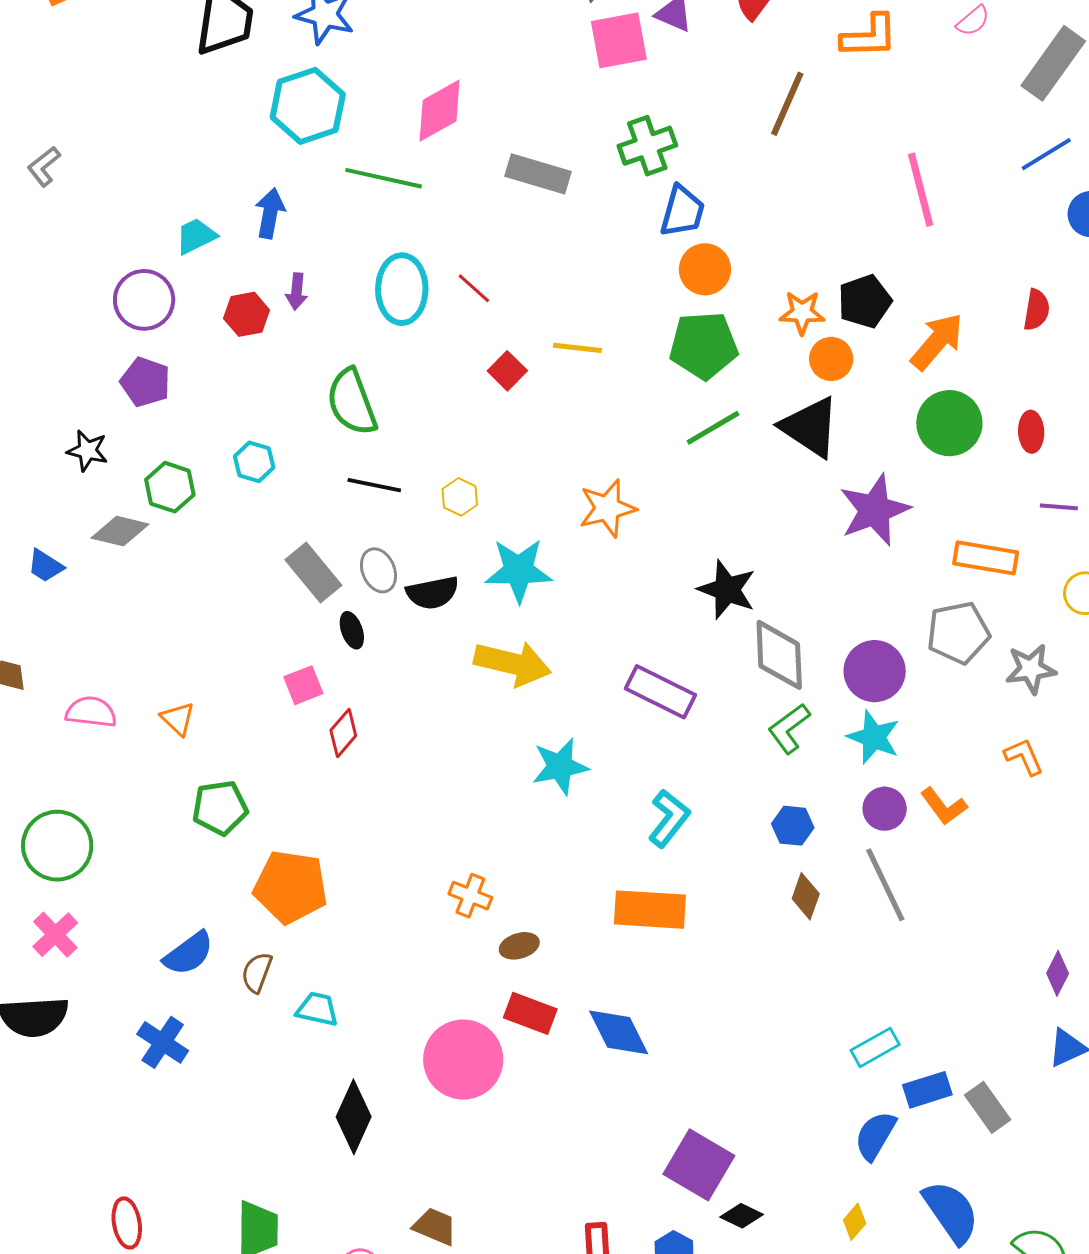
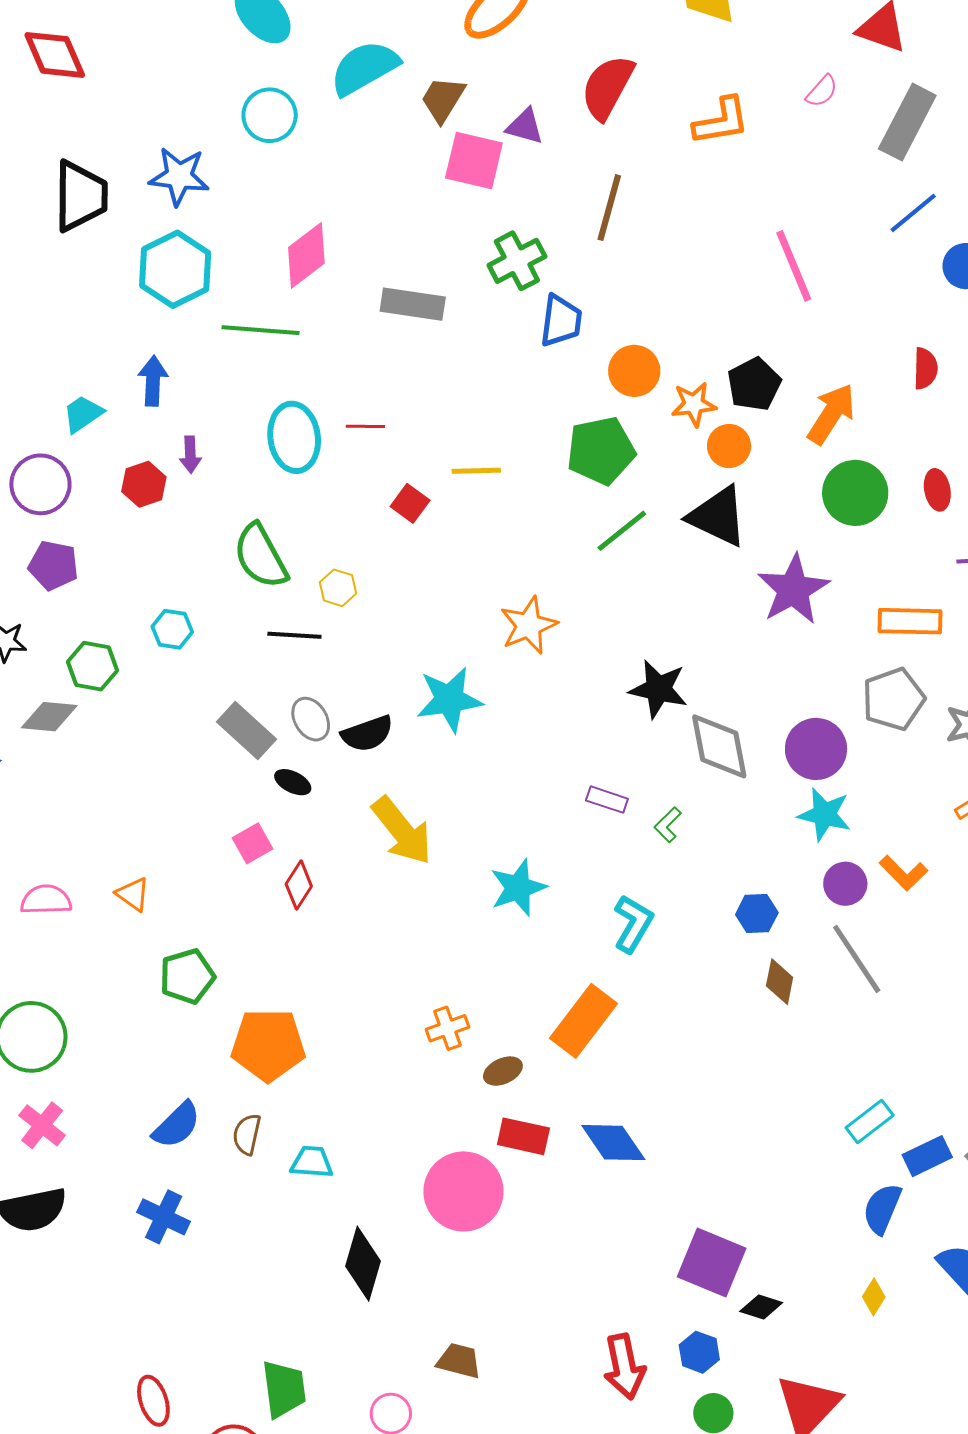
pink square: (619, 40) -> (474, 161), turned 32
brown line: (787, 104) -> (609, 208), moved
orange circle: (705, 269) -> (634, 371), moved
red line: (474, 288) -> (365, 426), turned -33
yellow hexagon: (460, 497) -> (338, 588), moved
black ellipse: (352, 630) -> (293, 782), turned -36
yellow arrow: (513, 663) -> (402, 831), moved, turned 46
purple rectangle: (660, 692) -> (607, 800), size x0.6
green L-shape: (789, 728) -> (668, 825), moved, size x0.7
orange cross: (470, 896) -> (447, 1028), turned -33
orange rectangle: (650, 910) -> (583, 1021), moved, turned -48

